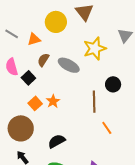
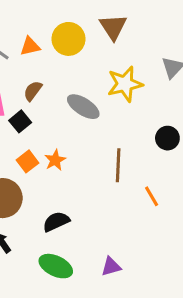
orange triangle: (34, 39) -> (30, 46), moved
brown semicircle: (43, 60) -> (33, 91), moved
black circle: (113, 84) -> (167, 138), moved
orange line: (107, 128) -> (152, 196), moved

